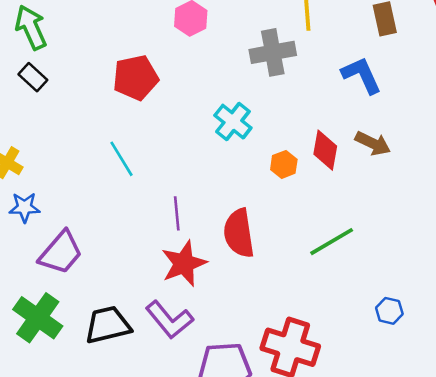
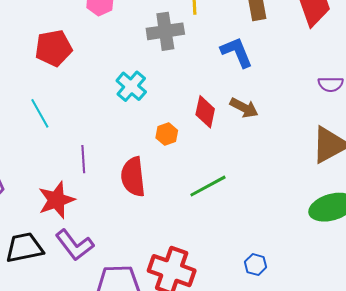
orange hexagon: (284, 164) -> (167, 134), moved
red star: (184, 264) -> (56, 200), moved
blue hexagon: (389, 311) -> (256, 265), moved

